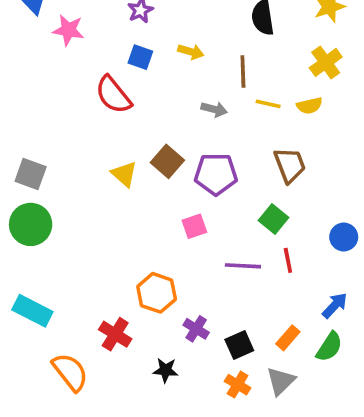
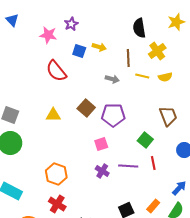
pink star: (68, 30) -> (48, 35), moved
blue square: (140, 57) -> (79, 51), moved
yellow cross: (326, 62) -> (157, 51), moved
brown trapezoid: (290, 165) -> (168, 116), moved
yellow triangle: (124, 174) -> (53, 115), moved, turned -42
orange hexagon: (157, 293) -> (56, 174), moved
purple cross: (196, 329) -> (102, 171), moved

